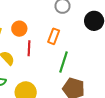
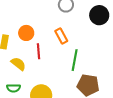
orange rectangle: (54, 36) -> (61, 36), turned -42

